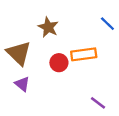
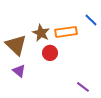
brown star: (48, 27) -> (41, 33), moved
orange rectangle: (84, 54) -> (66, 32), moved

